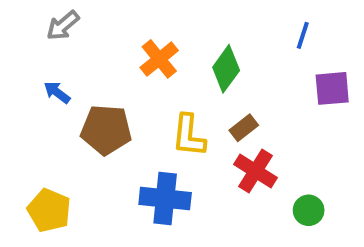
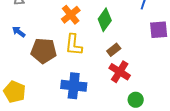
yellow L-shape: (189, 136) -> (74, 45), moved
green circle: (309, 210) -> (136, 100), moved

